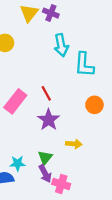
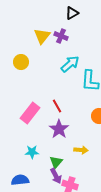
cyan arrow: (61, 45) -> (70, 64), turned -120
cyan star: (18, 163) -> (32, 152), moved

